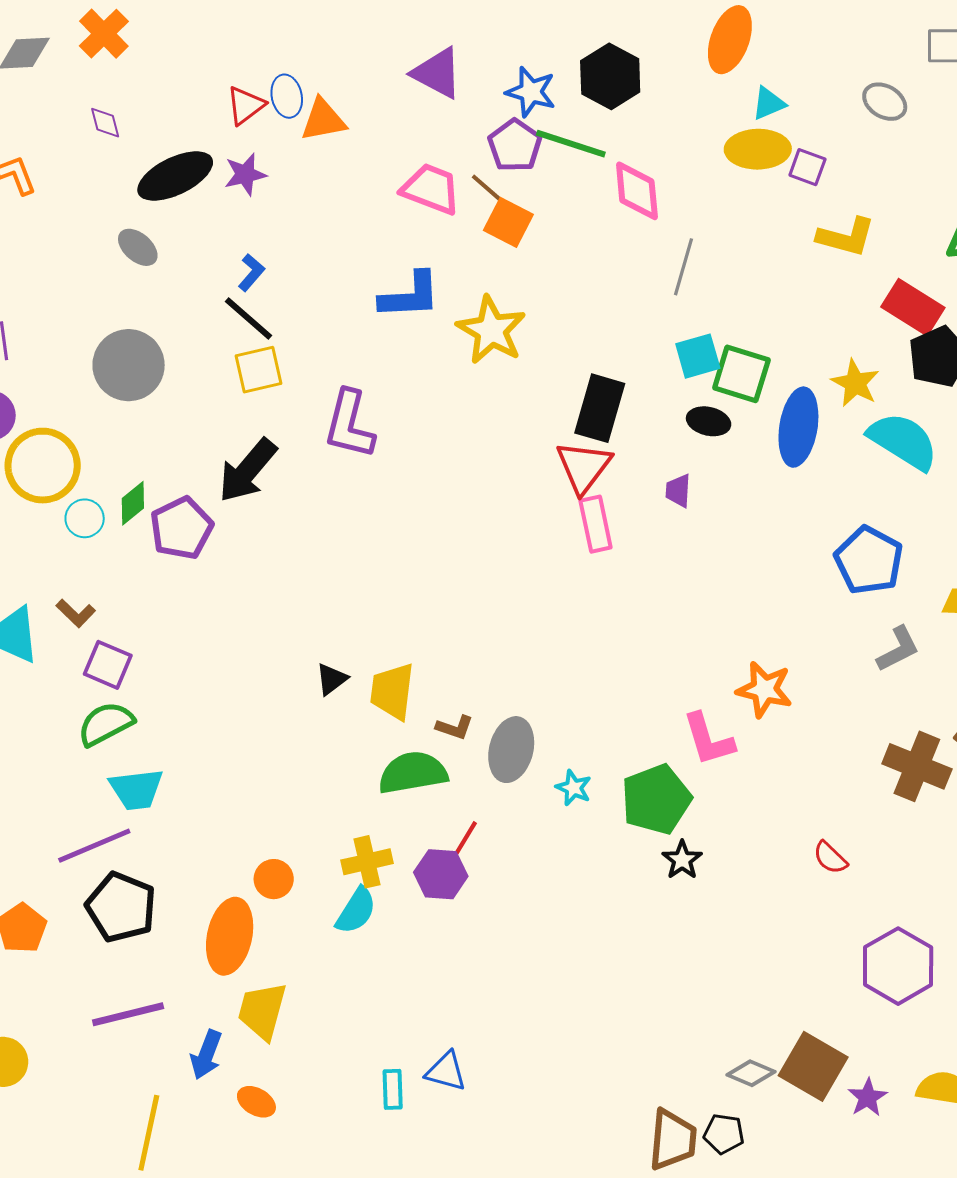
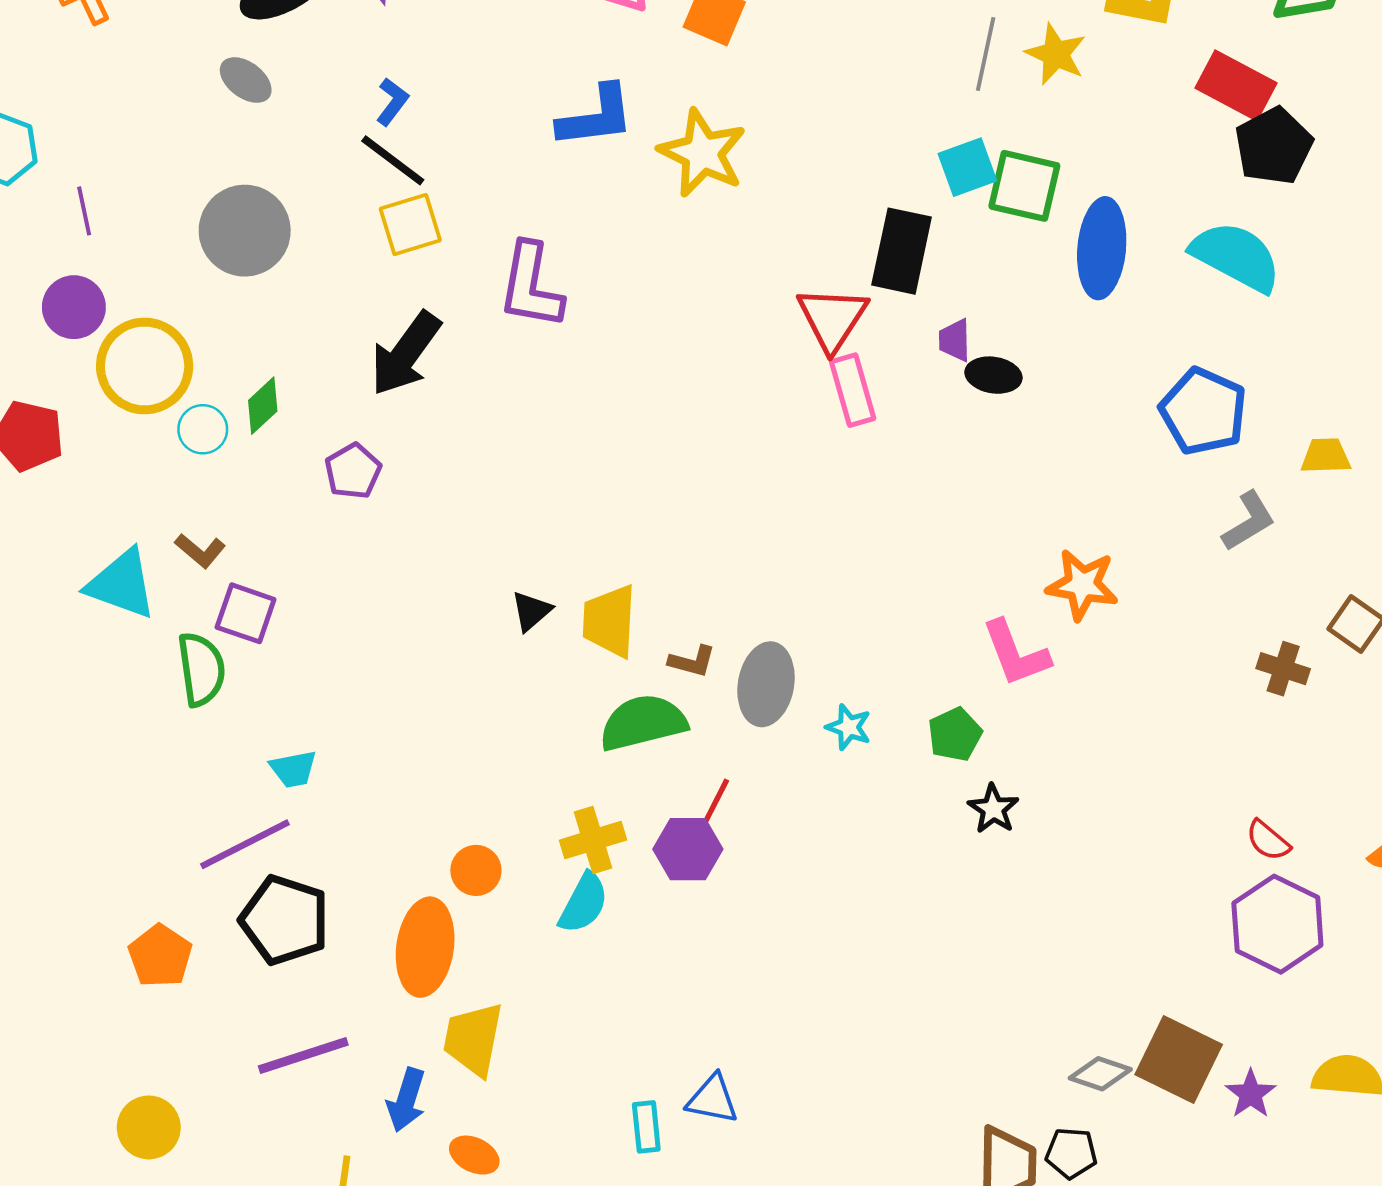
gray line: (684, 267) -> (986, 54), moved
yellow star: (855, 383) -> (1056, 54), moved
black rectangle: (600, 408) -> (902, 251), moved
black ellipse: (709, 421) -> (993, 375), moved
purple pentagon: (181, 528) -> (353, 471), moved, size x0.7
green semicircle: (106, 724) -> (201, 669), moved, turned 114
brown cross: (917, 766) -> (1283, 669), size x0.6
cyan trapezoid: (136, 789) -> (293, 769), size x0.7
green pentagon: (656, 799) -> (955, 734), size x0.6
red semicircle: (830, 858) -> (1268, 840), moved

